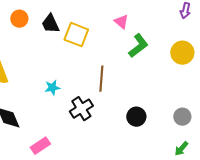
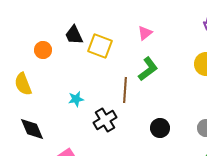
orange circle: (19, 19) -> (43, 50), moved
pink triangle: (121, 22) -> (145, 33), turned 42
green L-shape: (138, 46) -> (148, 69), moved

